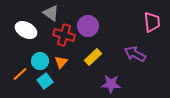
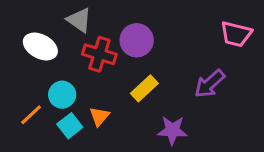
pink trapezoid: (152, 22) -> (236, 34), turned 110
purple arrow: (135, 54) -> (210, 84), turned -70
orange triangle: (61, 62) -> (99, 116), moved

